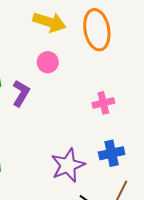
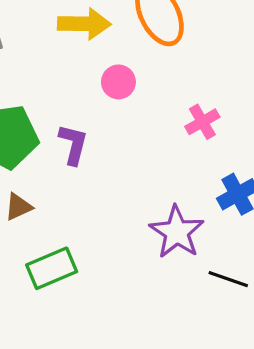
pink circle: (48, 62) -> (118, 82), moved

